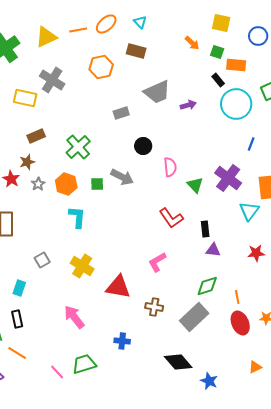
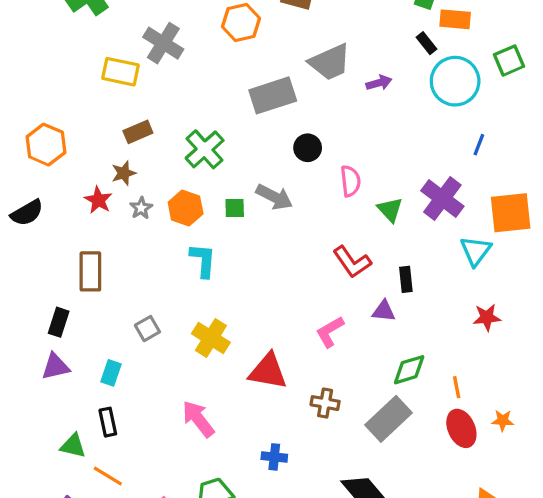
gray rectangle: (121, 113) -> (273, 95), size x1.8
purple triangle: (213, 250) -> (384, 311), moved

